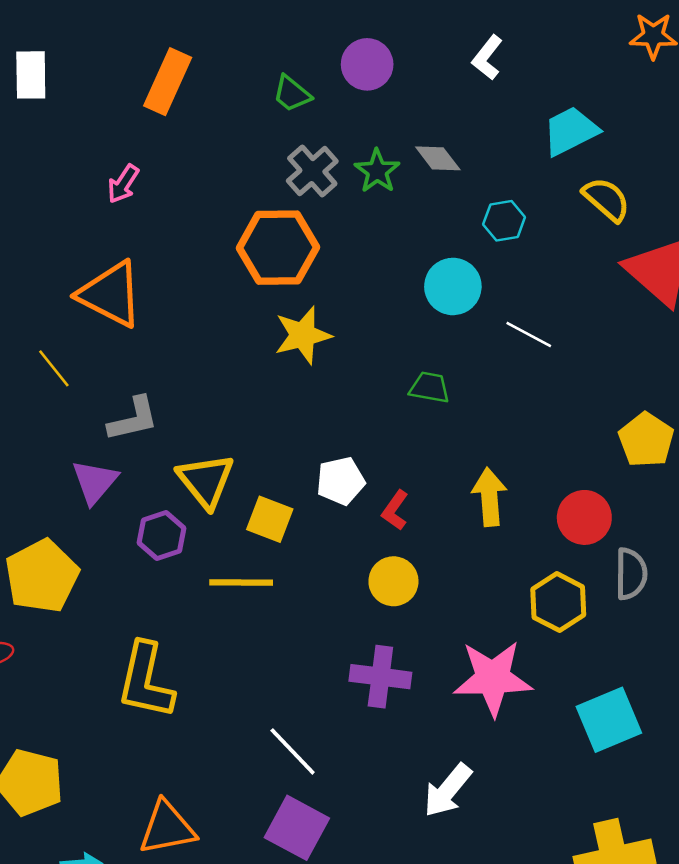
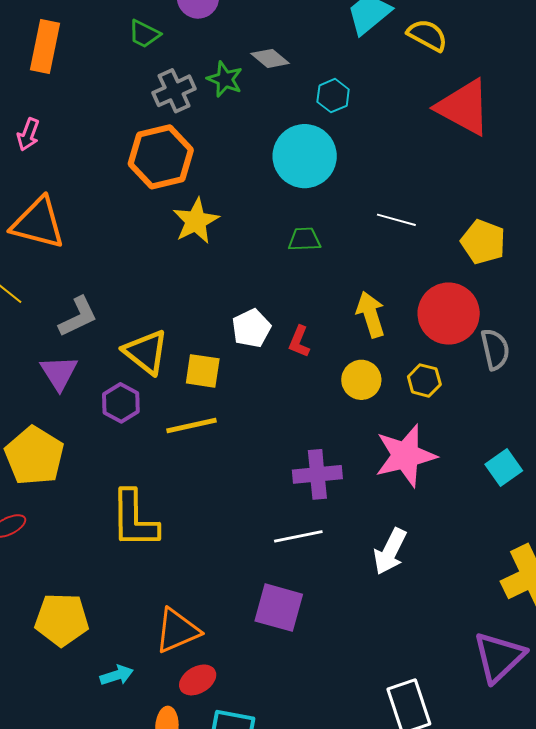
gray cross: (312, 171) -> (174, 91), turned 30
yellow semicircle: (606, 199) -> (427, 35), moved
cyan circle: (453, 286) -> (305, 156), size x1.4
white line: (529, 335) -> (396, 220), moved
red circle: (584, 517) -> (449, 314), size x1.4
yellow circle: (393, 581) -> (361, 380), moved
yellow hexagon: (558, 602) -> (424, 380), moved, size x0.7
cyan square: (609, 720) -> (504, 468), size x0.7
white line: (293, 751) -> (298, 536), moved, turned -45

